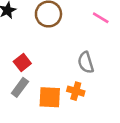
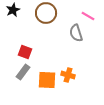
red square: (22, 62) -> (25, 52), turned -32
gray semicircle: (86, 62) -> (76, 33), moved

